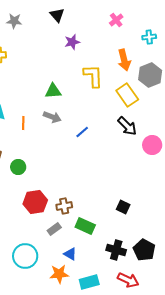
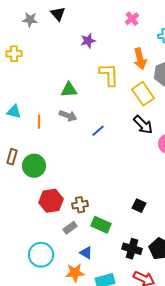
black triangle: (57, 15) -> (58, 14), moved
green circle: (18, 167) -> (34, 166), size x1.5

